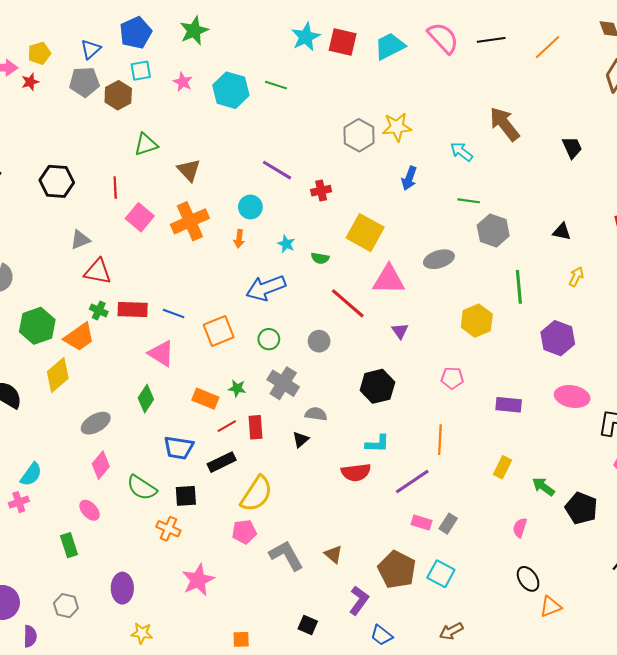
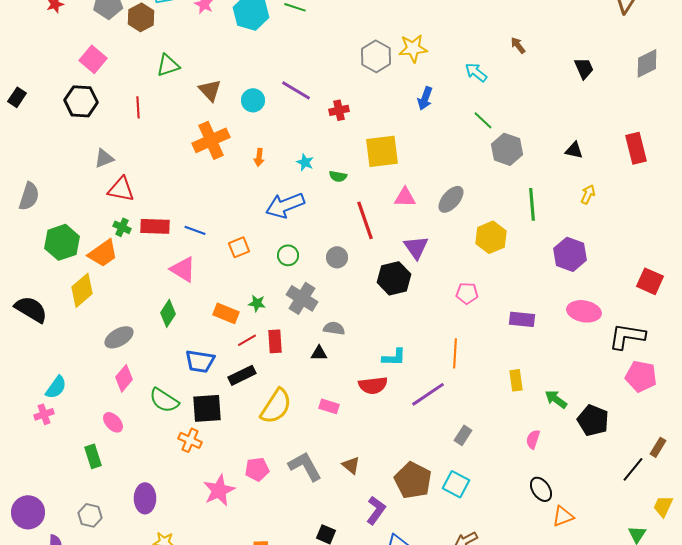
brown arrow: (504, 124) -> (518, 45), size x0.5
green line: (469, 201) -> (483, 120), turned 35
cyan circle: (250, 207) -> (253, 100), moved
pink square: (140, 217) -> (93, 59), moved
yellow square: (365, 233) -> (382, 151), turned -36
gray ellipse: (439, 259) -> (451, 199), moved, turned -32
pink triangle: (389, 280) -> (405, 197), size x0.7
red line: (348, 303) -> (365, 220), turned 30
orange square: (219, 331) -> (239, 247), size x0.7
purple triangle: (400, 331) -> (416, 247), size x1.5
black hexagon: (377, 386) -> (394, 278), moved
black triangle: (301, 440) -> (319, 353), turned 42
yellow rectangle: (502, 467) -> (516, 380), turned -35
black square: (186, 496) -> (207, 408), size x1.4
pink rectangle: (421, 523) -> (329, 406), moved
pink pentagon: (244, 532) -> (257, 469), moved

